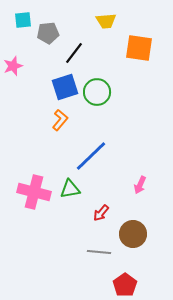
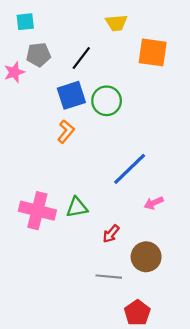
gray pentagon: (48, 33) -> (38, 55), moved
blue line: (91, 156) -> (130, 169), moved
pink arrow: (140, 185) -> (154, 203), turned 42

